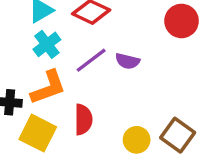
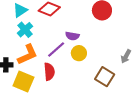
purple line: (91, 60) -> (56, 49), moved
yellow circle: (137, 140) -> (79, 53), moved

